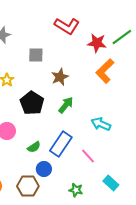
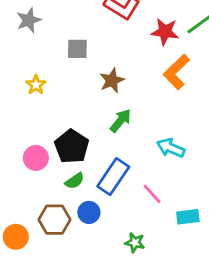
black pentagon: (32, 103) -> (72, 146), moved
cyan rectangle: (111, 183) -> (188, 217), moved, turned -49
brown hexagon: (28, 186) -> (55, 220), moved

